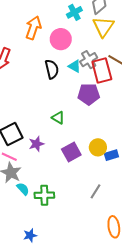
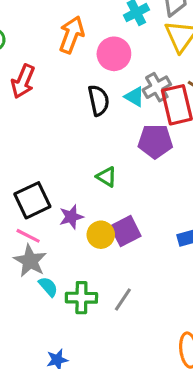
yellow circle: (98, 147) -> (101, 235), moved
gray line: (95, 191) -> (123, 300), moved

